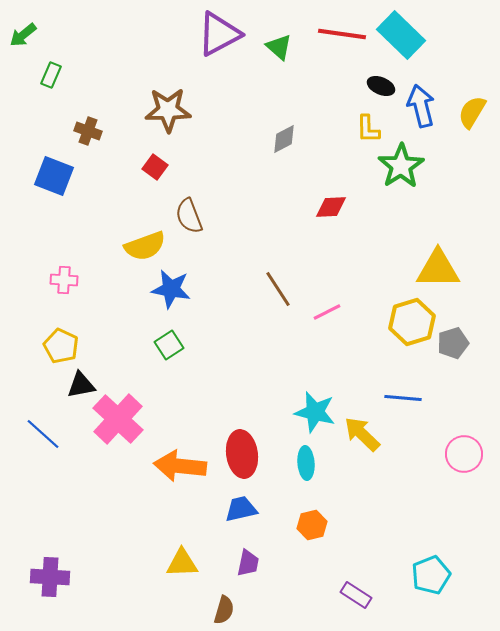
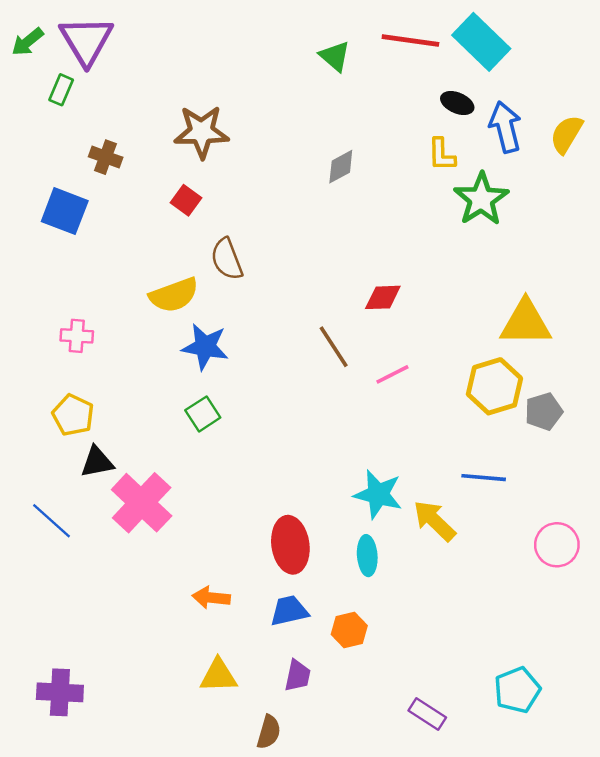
purple triangle: (219, 34) -> (86, 41), moved, turned -33
red diamond: (331, 207) -> (383, 297), moved
orange arrow: (180, 466) -> (211, 598), moved, size x0.6
orange hexagon: (312, 525) -> (349, 630), moved

